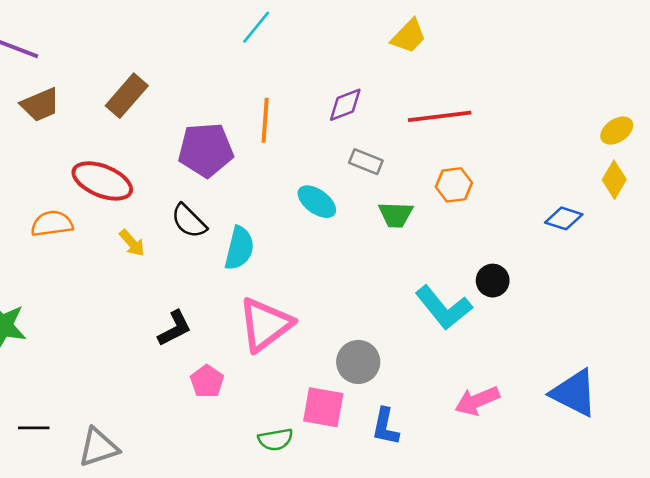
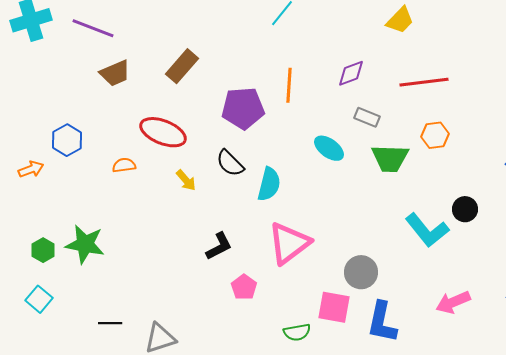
green trapezoid: (396, 215) -> (390, 158), size x1.4
orange semicircle: (52, 224) -> (124, 165), size x0.7
blue L-shape: (385, 427) -> (382, 322), size x1.4

